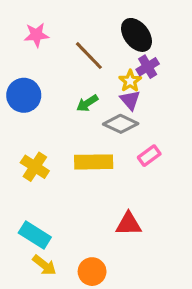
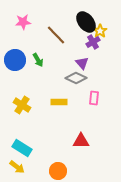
yellow star: (130, 81) -> (100, 31), moved
green arrow: (87, 103) -> (38, 60), moved, turned -88
pink rectangle: (149, 156) -> (94, 98), turned -48
yellow rectangle: (94, 162) -> (59, 102), size x0.7
yellow arrow: (44, 265) -> (17, 167), moved

